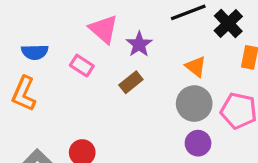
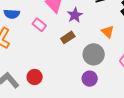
gray circle: (194, 104) -> (94, 54), moved
purple circle: (198, 143) -> (90, 79), moved

